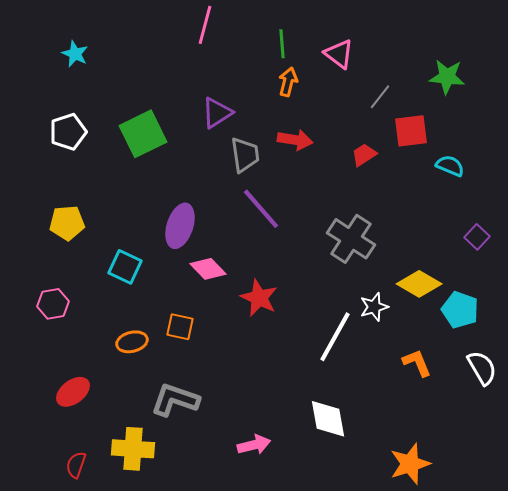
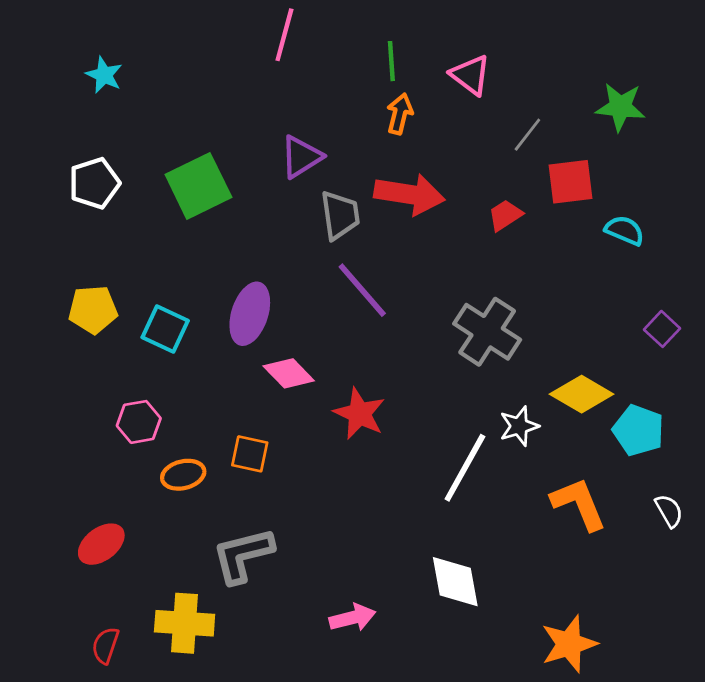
red arrow: (295, 140) -> (409, 194), size x1.4
cyan square: (125, 267) -> (165, 329), moved
pink hexagon: (53, 304) -> (139, 422), moved
orange L-shape: (417, 363) -> (579, 504), size x1.4
white semicircle: (482, 368) -> (669, 511), size x0.7
gray L-shape: (175, 400) -> (243, 555), turned -33

